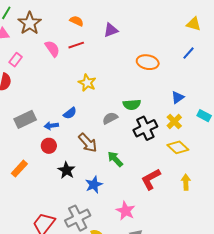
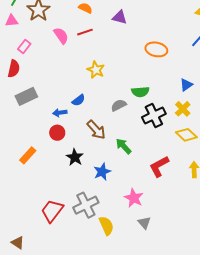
purple triangle: (111, 30) -> (120, 17), turned 35
gray rectangle: (25, 119) -> (26, 96), moved

